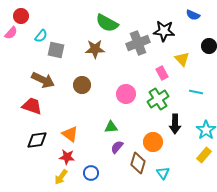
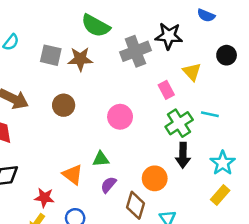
gray square: (56, 50) -> (51, 55), moved
green cross: (158, 99) -> (179, 123), moved
orange triangle: (70, 134) -> (73, 174), moved

